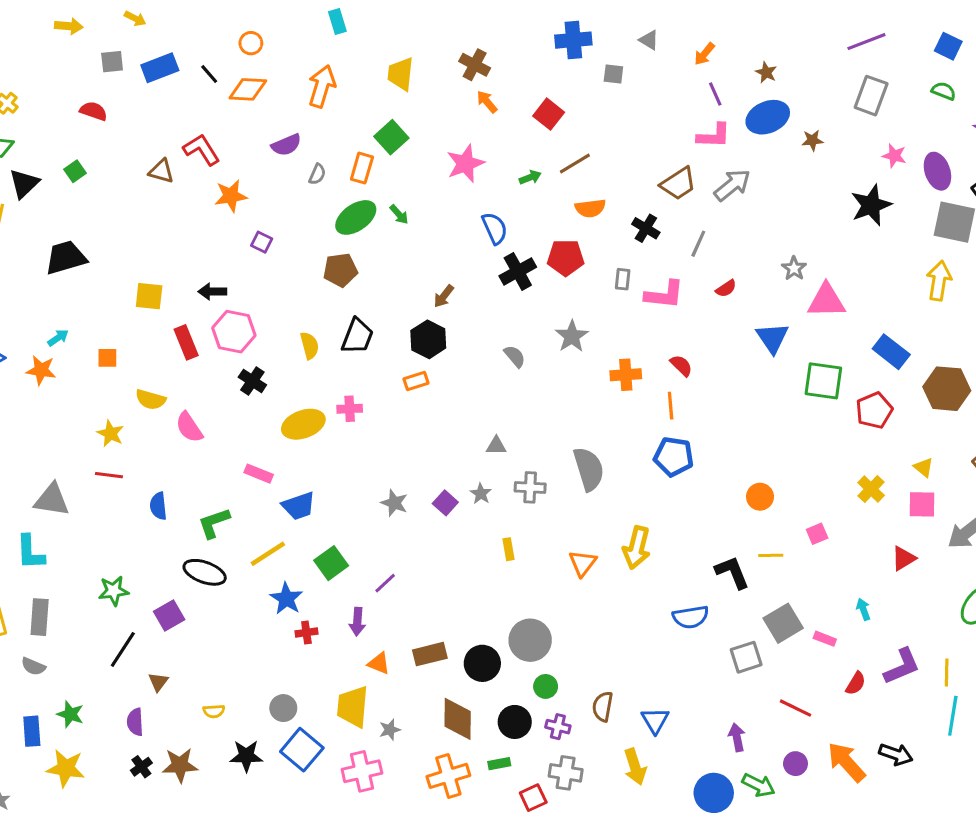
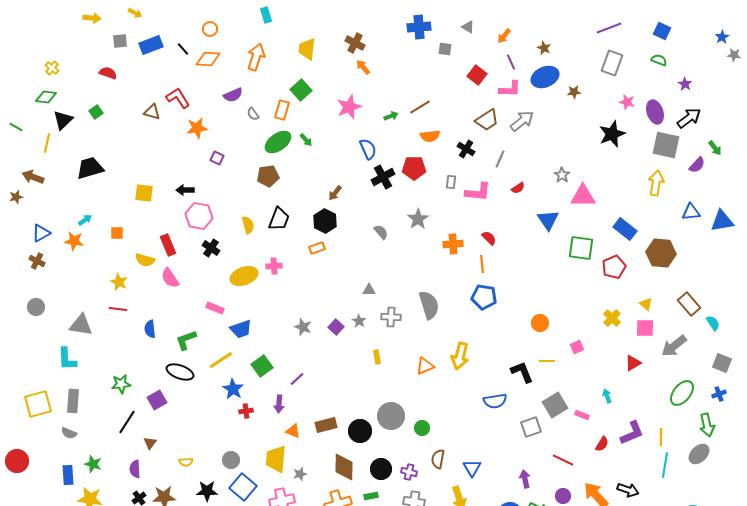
red square: (549, 114) -> (477, 75), moved
gray semicircle: (317, 174) -> (253, 114), turned 120
red rectangle: (186, 342) -> (168, 245), moved
orange triangle: (583, 563) -> (425, 366), turned 30
green circle: (546, 686) -> (422, 428), moved

